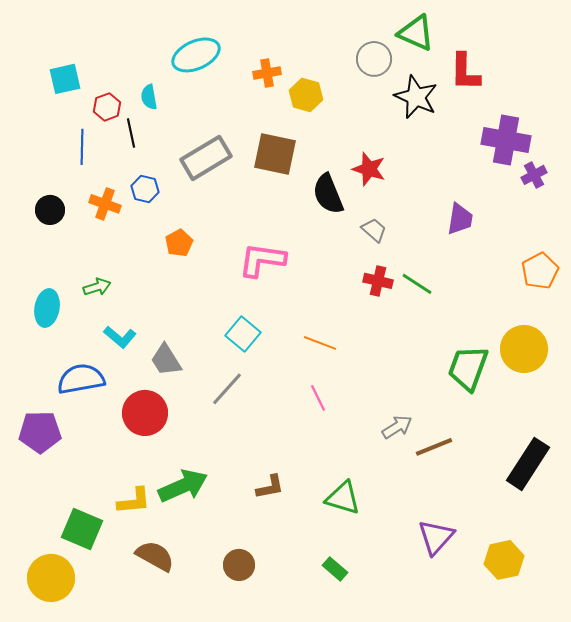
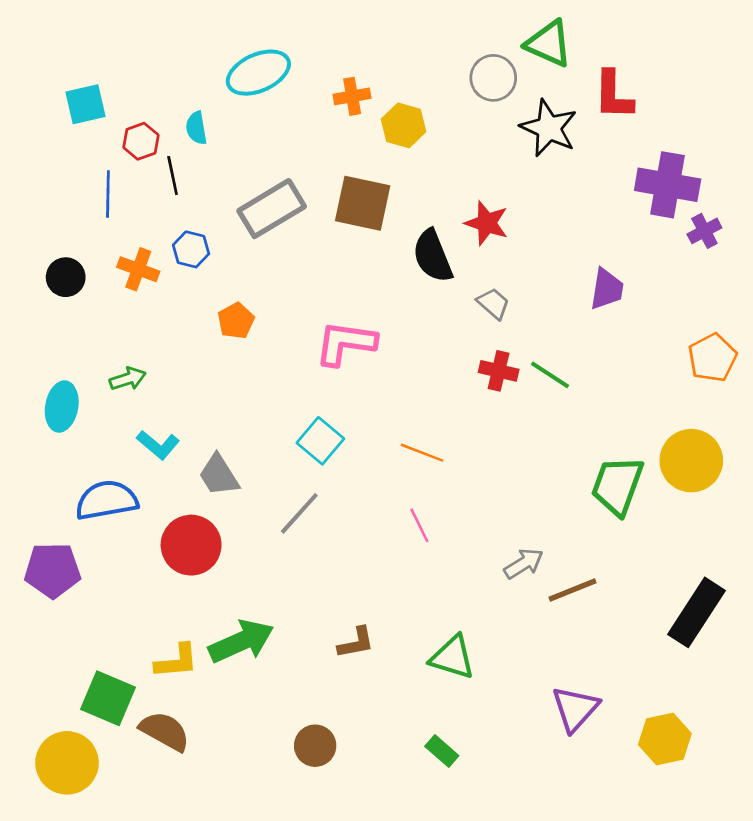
brown semicircle: (155, 556) -> (165, 731), moved

